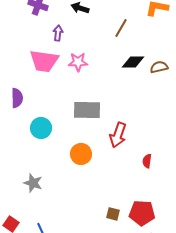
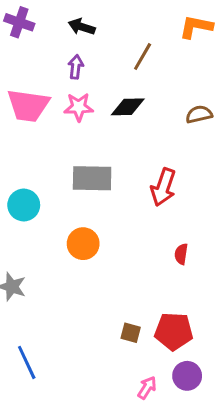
purple arrow: (58, 33) -> (76, 67), moved
black diamond: (133, 62) -> (128, 107), moved
red arrow: (118, 135) -> (163, 187), moved

